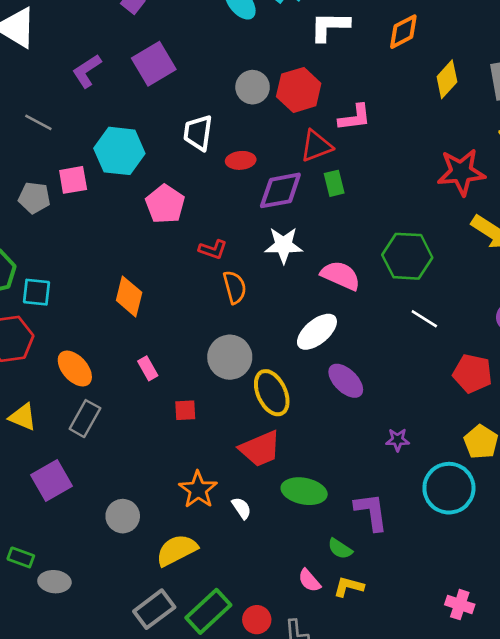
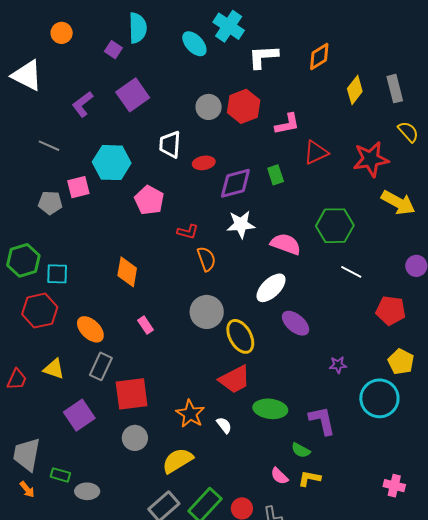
red triangle: (316, 146) -> (316, 152), moved
red square: (185, 410) -> (132, 394), moved, size x2.0

